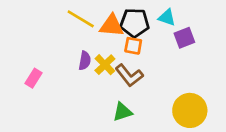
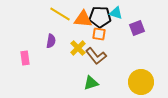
cyan triangle: (167, 17) -> (116, 13), moved
purple semicircle: (85, 61) -> (51, 41), moved
pink rectangle: (34, 78) -> (25, 58), turned -40

